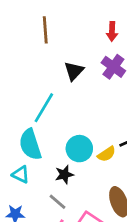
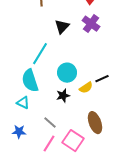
cyan circle: (79, 149) -> (67, 73), moved
black star: (64, 174) -> (63, 96), moved

